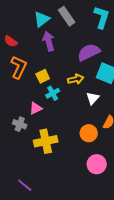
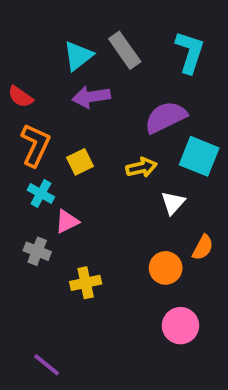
purple arrow: (49, 41) -> (91, 97), turned -84
cyan cross: (53, 93) -> (41, 194), moved, turned -32
yellow cross: (46, 141) -> (86, 283), size x0.7

